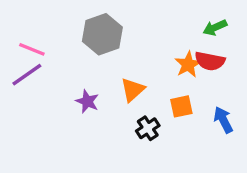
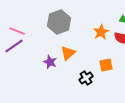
orange star: (188, 64) -> (101, 32), moved
orange triangle: (133, 90) -> (68, 53), moved

